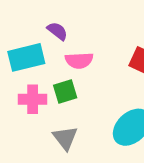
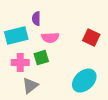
purple semicircle: (57, 31) -> (36, 19), turned -128
gray triangle: (65, 138) -> (30, 86), moved, turned 30

